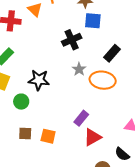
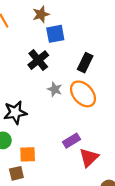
orange ellipse: (103, 80) -> (83, 94), turned 55
purple rectangle: (81, 118) -> (72, 141), turned 35
orange square: (48, 136) -> (28, 154), moved

